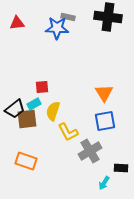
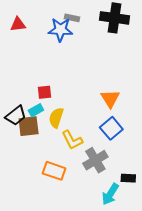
blue square: (105, 121) -> (111, 128), turned -30
orange rectangle: (26, 161) -> (54, 171), moved
cyan arrow: (104, 183) -> (110, 194), size x1.5

